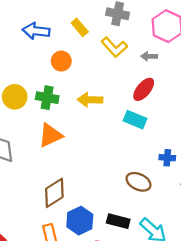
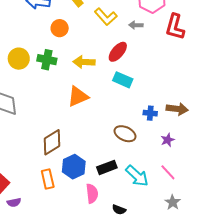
red ellipse: (144, 89) -> (118, 52), moved
orange triangle: (50, 135) -> (78, 97), moved
black rectangle: (118, 221) -> (107, 167), turned -36

